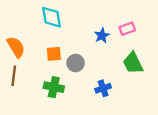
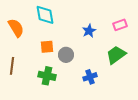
pink rectangle: (127, 29) -> (120, 25), moved
orange semicircle: (16, 47) -> (16, 28), moved
green trapezoid: (133, 63) -> (116, 55), turned 80

